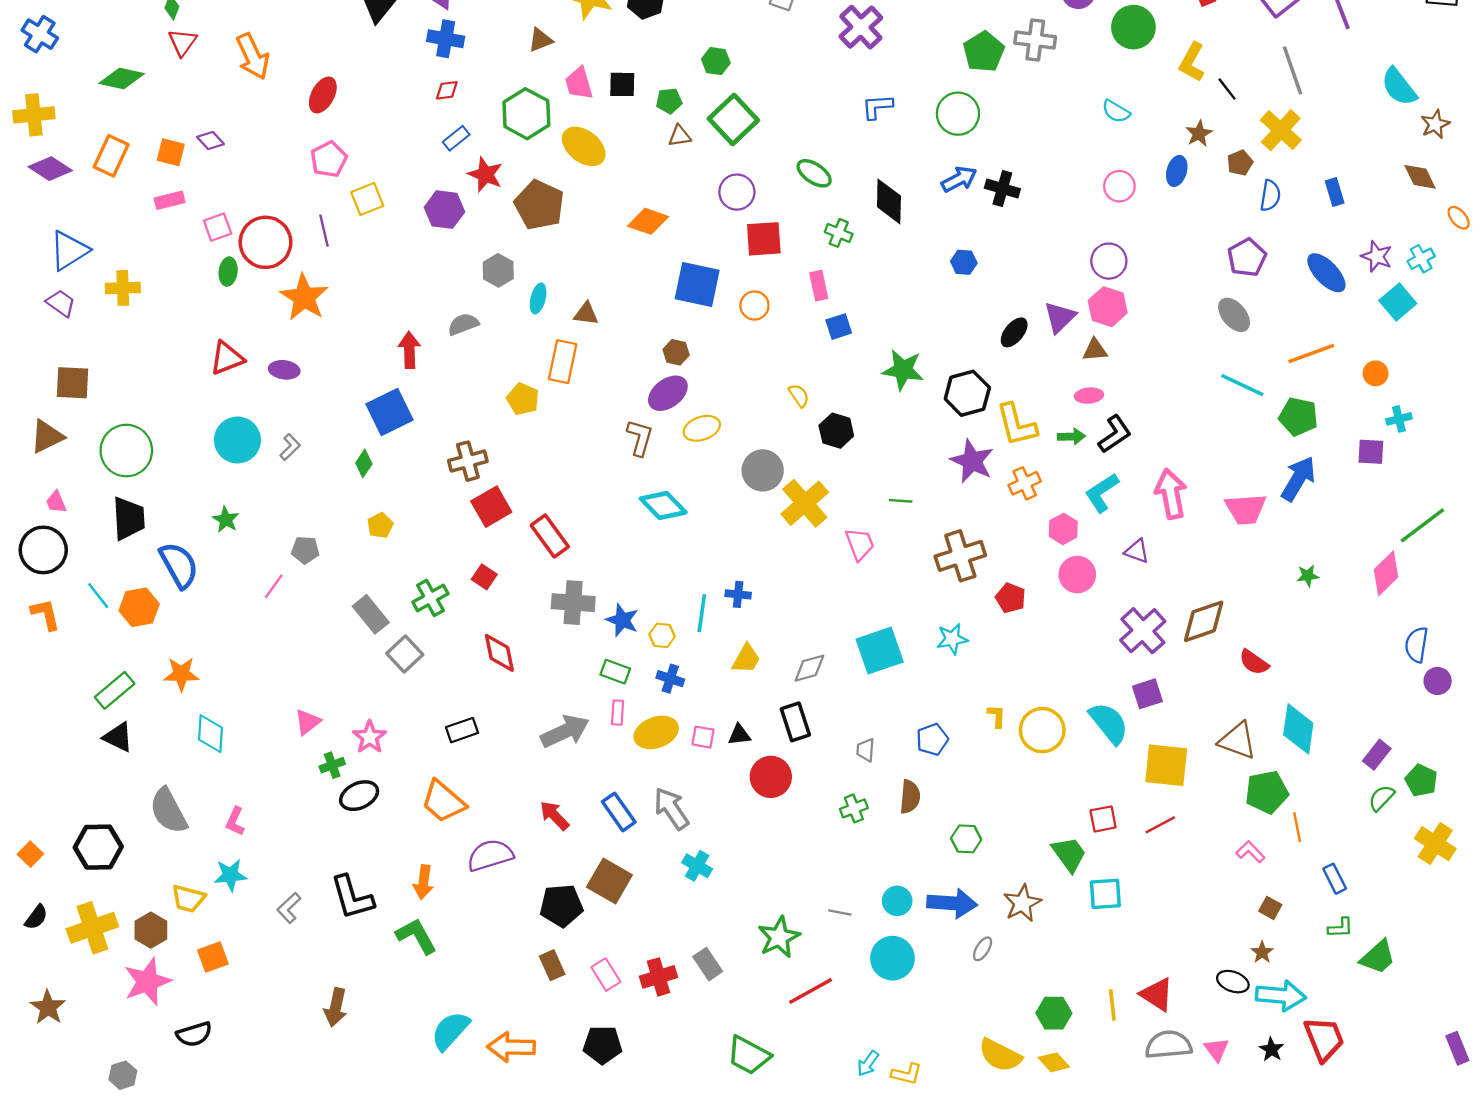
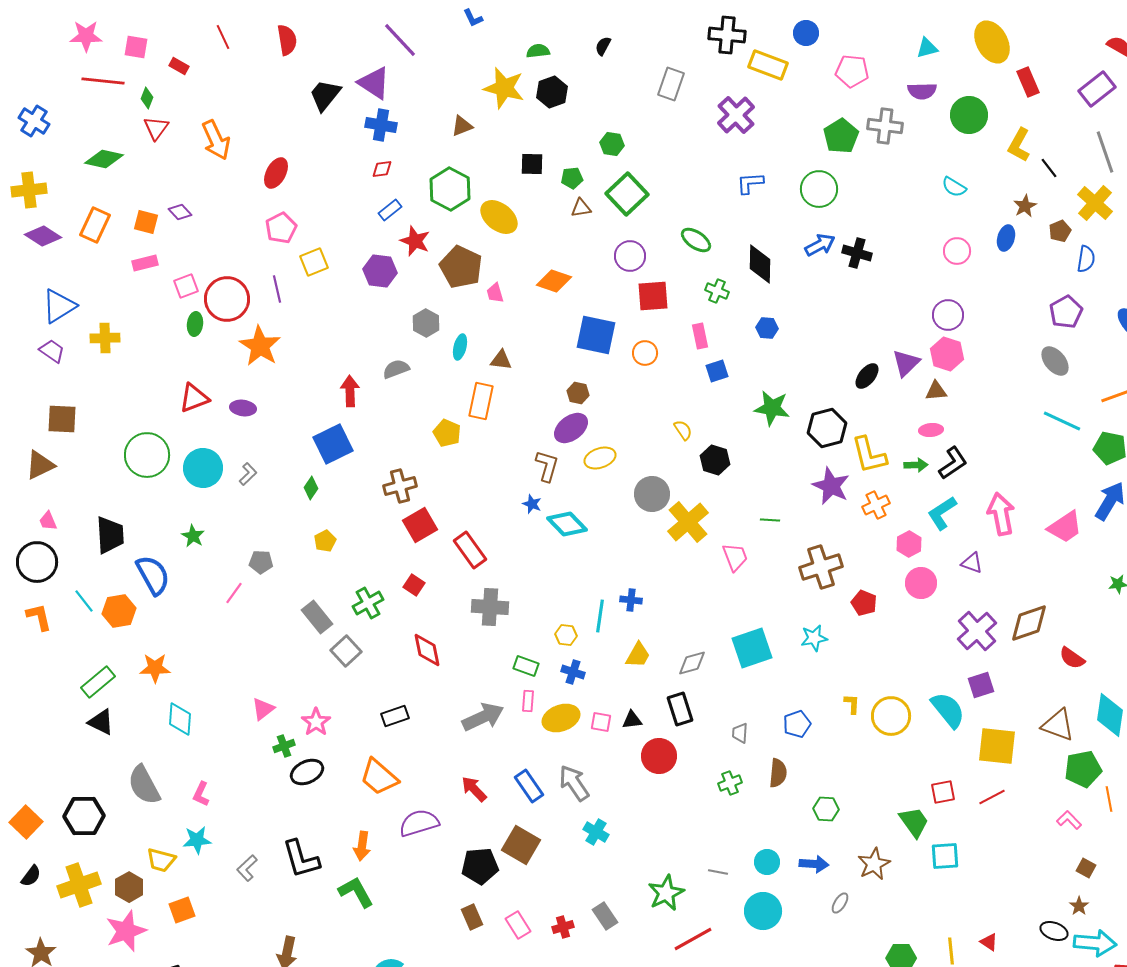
pink trapezoid: (579, 83) -> (495, 293), moved, size x0.7
blue hexagon: (964, 262) -> (767, 328), moved
green circle: (126, 451) -> (147, 455), moved
pink trapezoid: (1246, 509) -> (1065, 527), turned -30
blue star: (622, 620) -> (532, 504), moved, size x0.7
orange square: (30, 854) -> (26, 822), size x1.5
blue arrow: (952, 903) -> (814, 864), size x0.7
red cross: (659, 977) -> (563, 927), size x0.7
red triangle: (1157, 994) -> (989, 942), size x0.6

